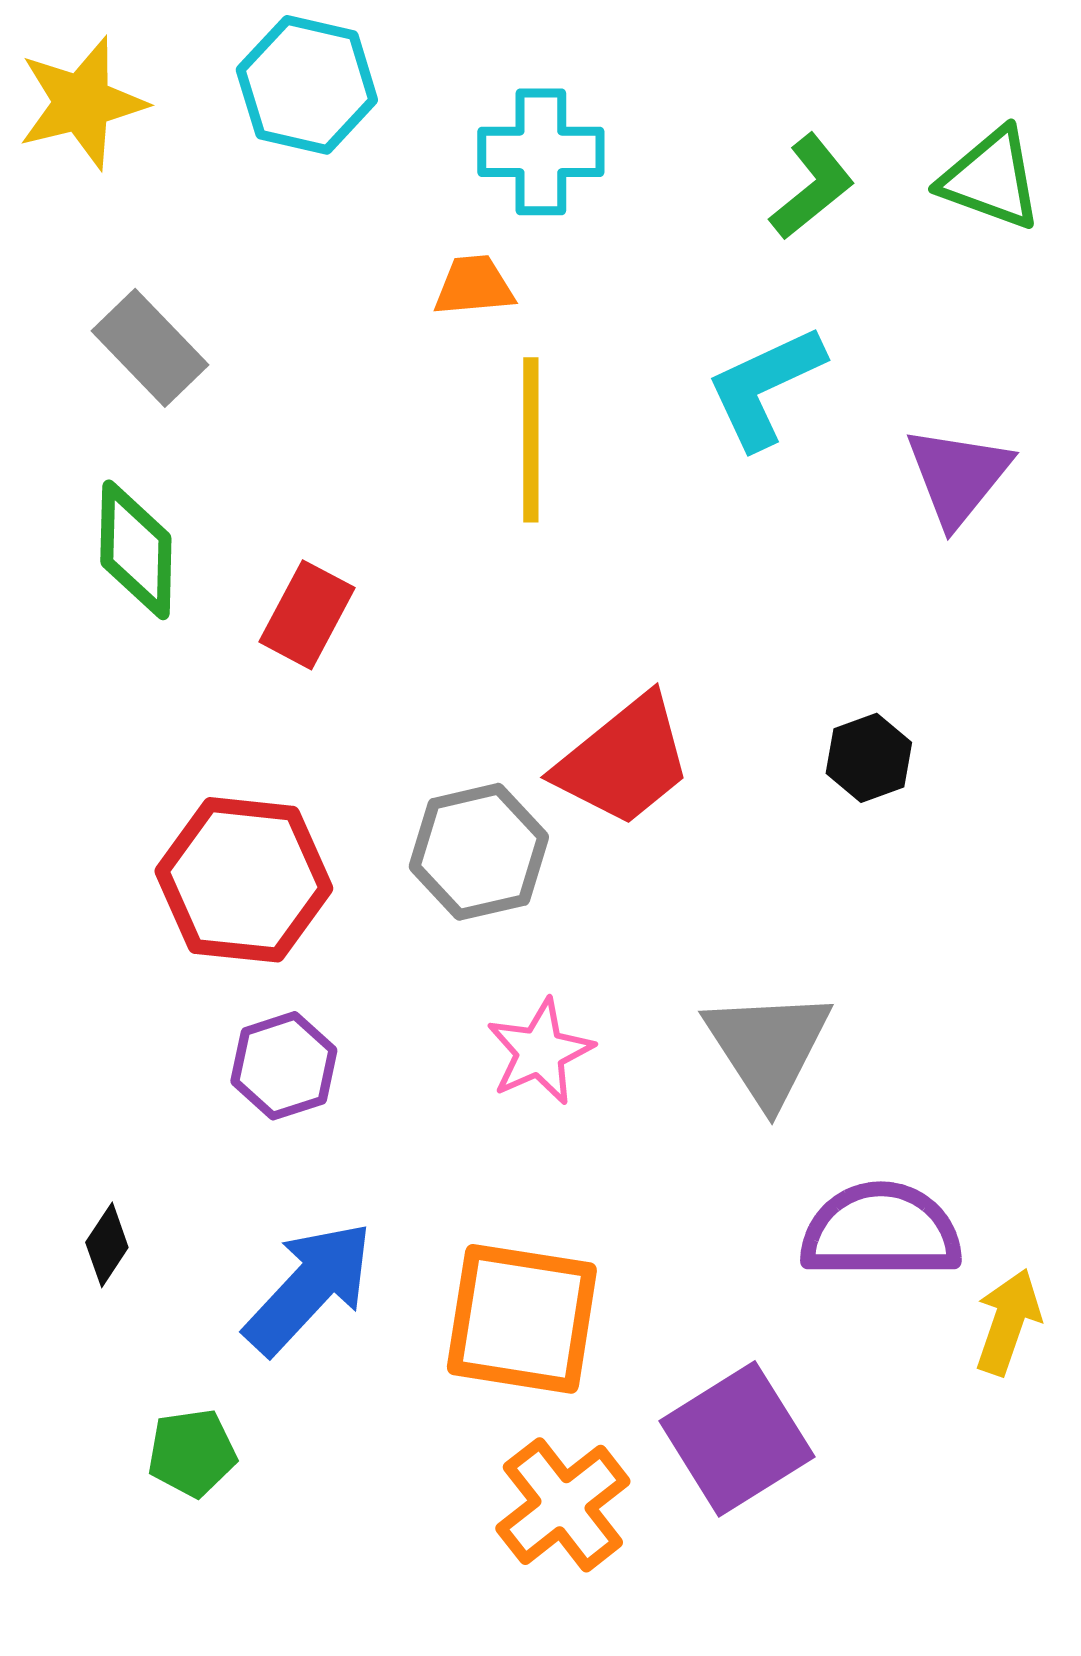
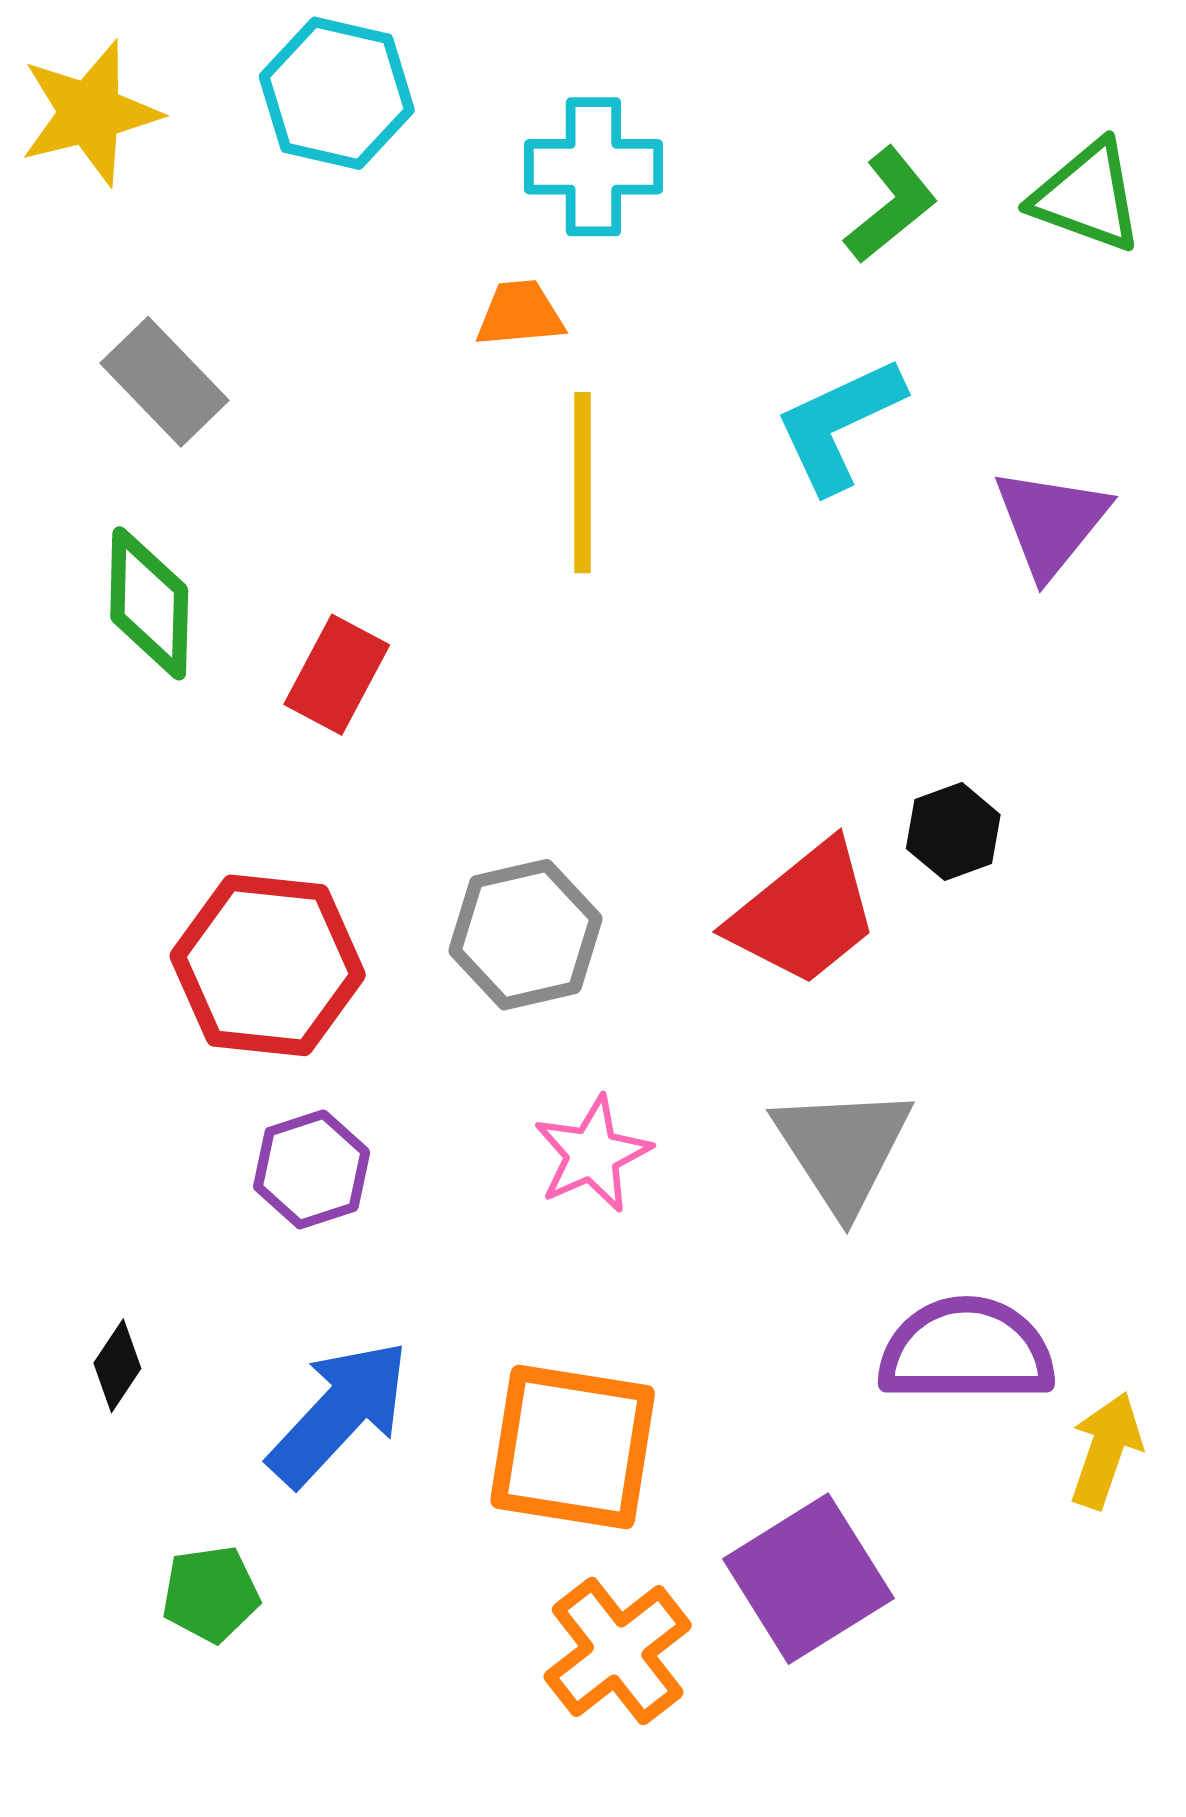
red trapezoid: (624, 761) -> (804, 914), moved

